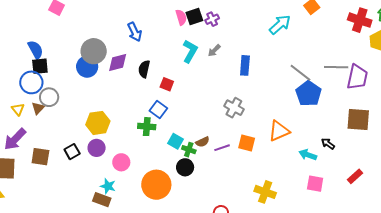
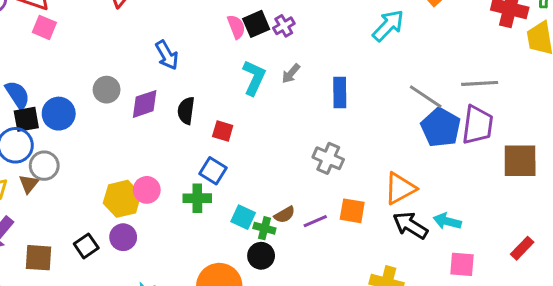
gray circle: (94, 51) -> (107, 90), size x0.7
blue circle: (87, 67) -> (59, 114), moved
purple trapezoid: (357, 77) -> (478, 125), moved
black arrow: (328, 144) -> (410, 225), moved, size x1.6
pink circle: (121, 162) -> (147, 190), moved

